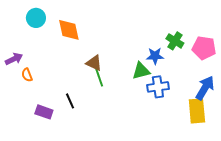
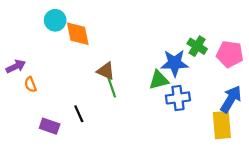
cyan circle: (36, 18) -> (55, 20), moved
blue star: (155, 56) -> (175, 63), size x1.4

